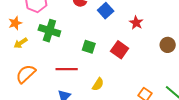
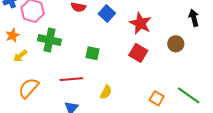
red star: (136, 23) -> (140, 23), size x1.5
red square: (120, 50) -> (138, 53), moved

